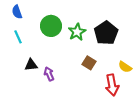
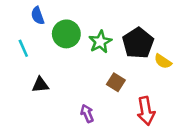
blue semicircle: (17, 12) -> (38, 16), moved
yellow semicircle: (125, 67) -> (163, 61), moved
purple arrow: (49, 74) -> (87, 113), moved

